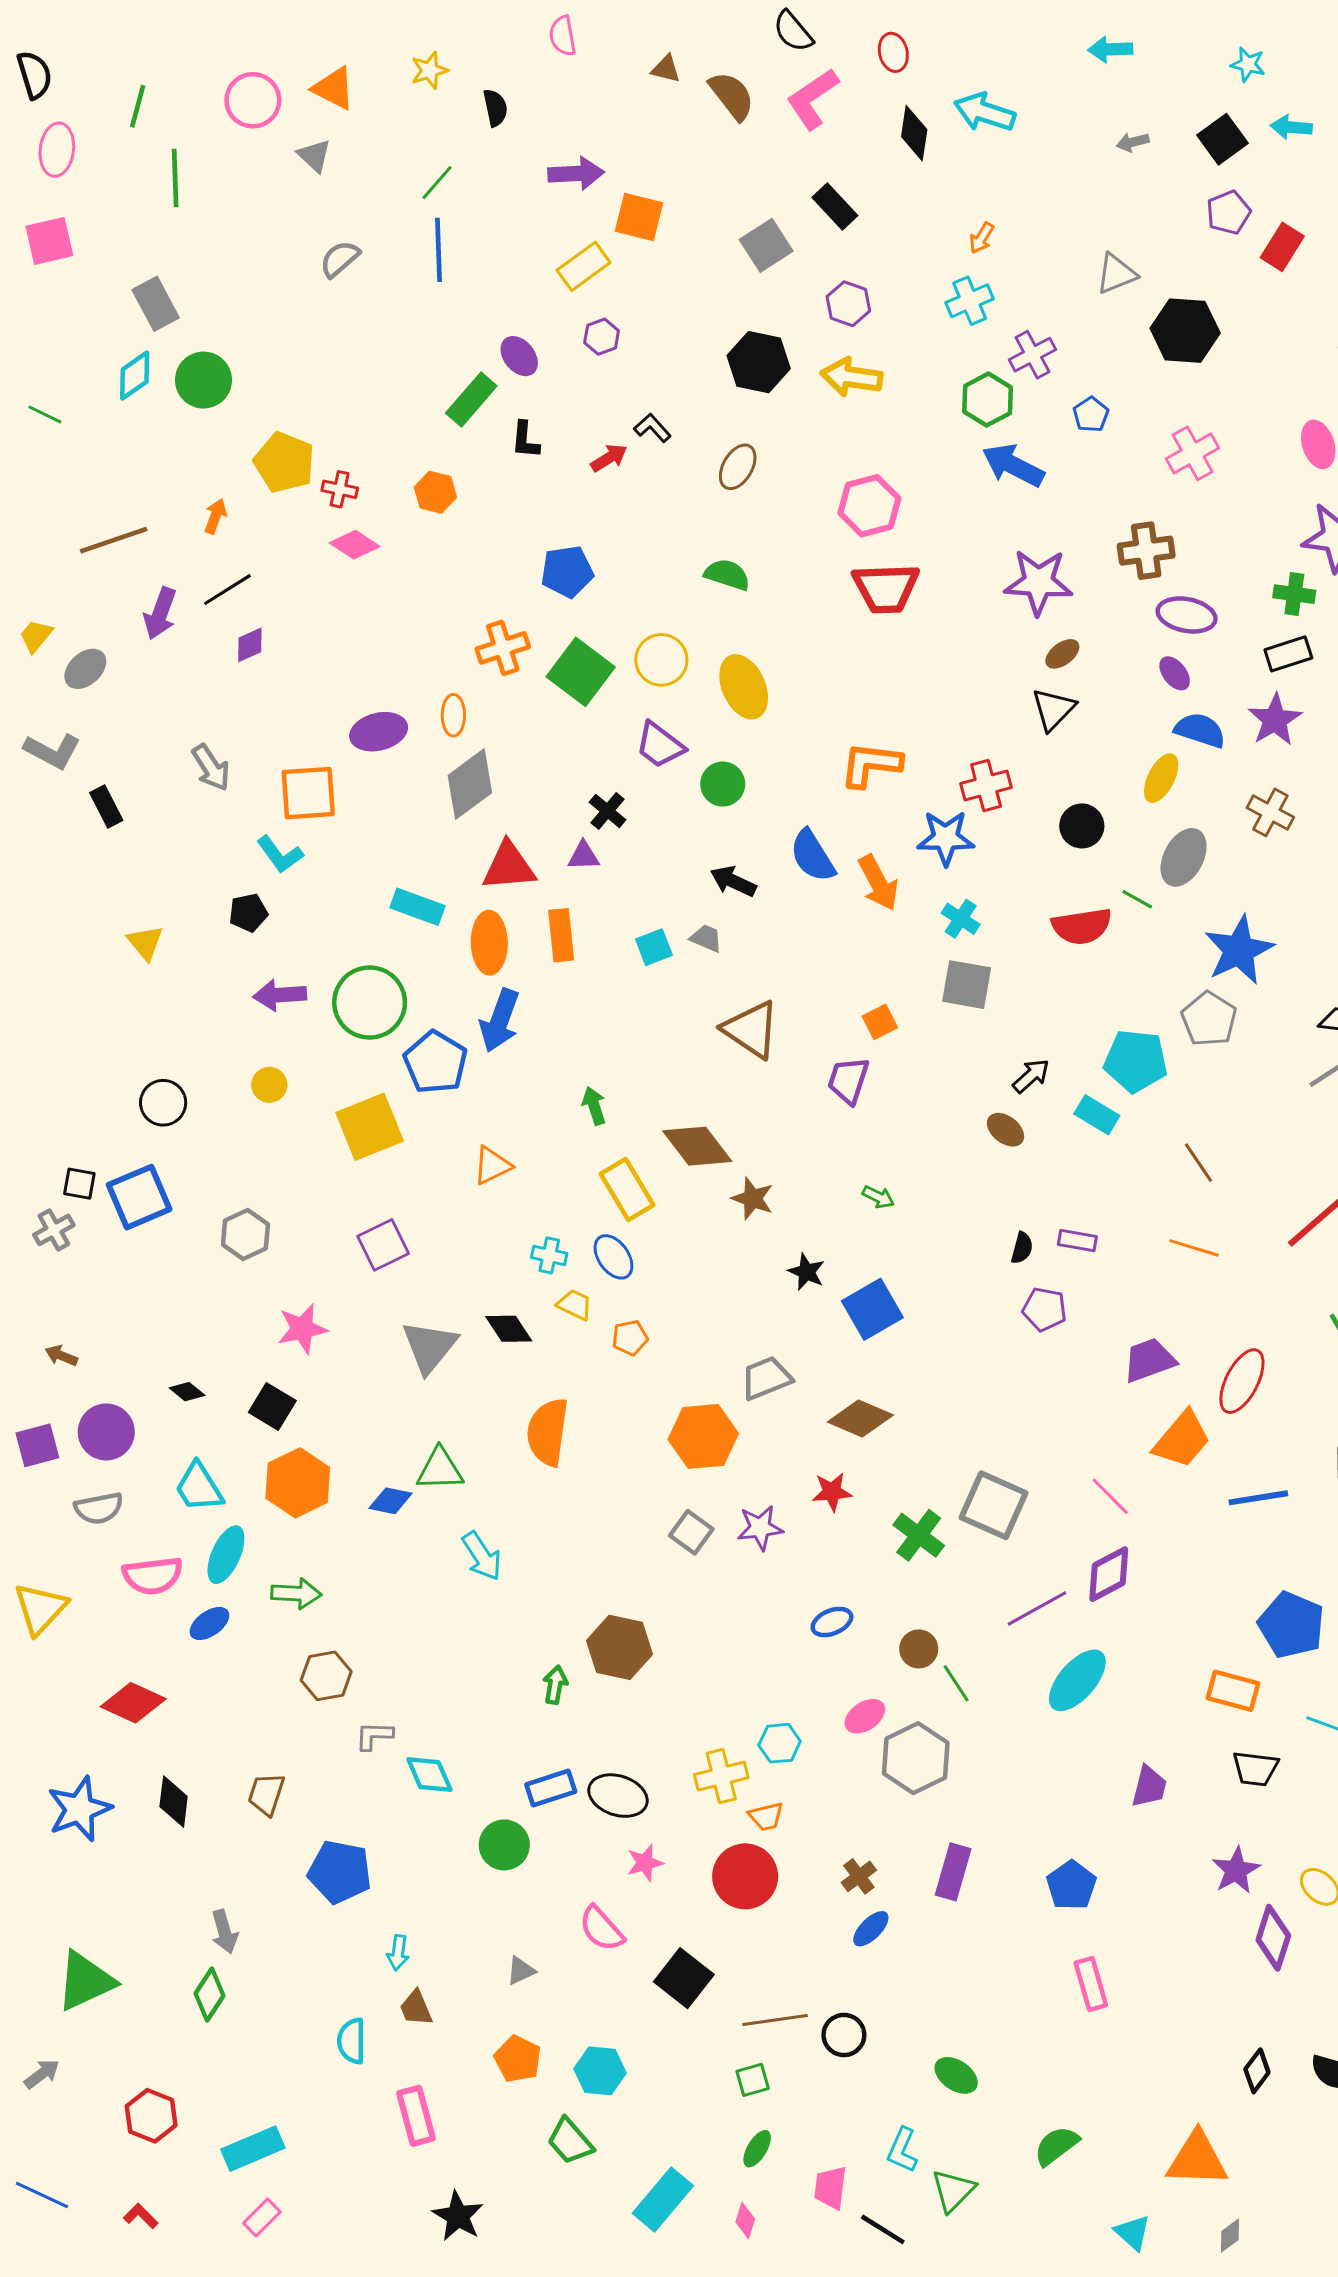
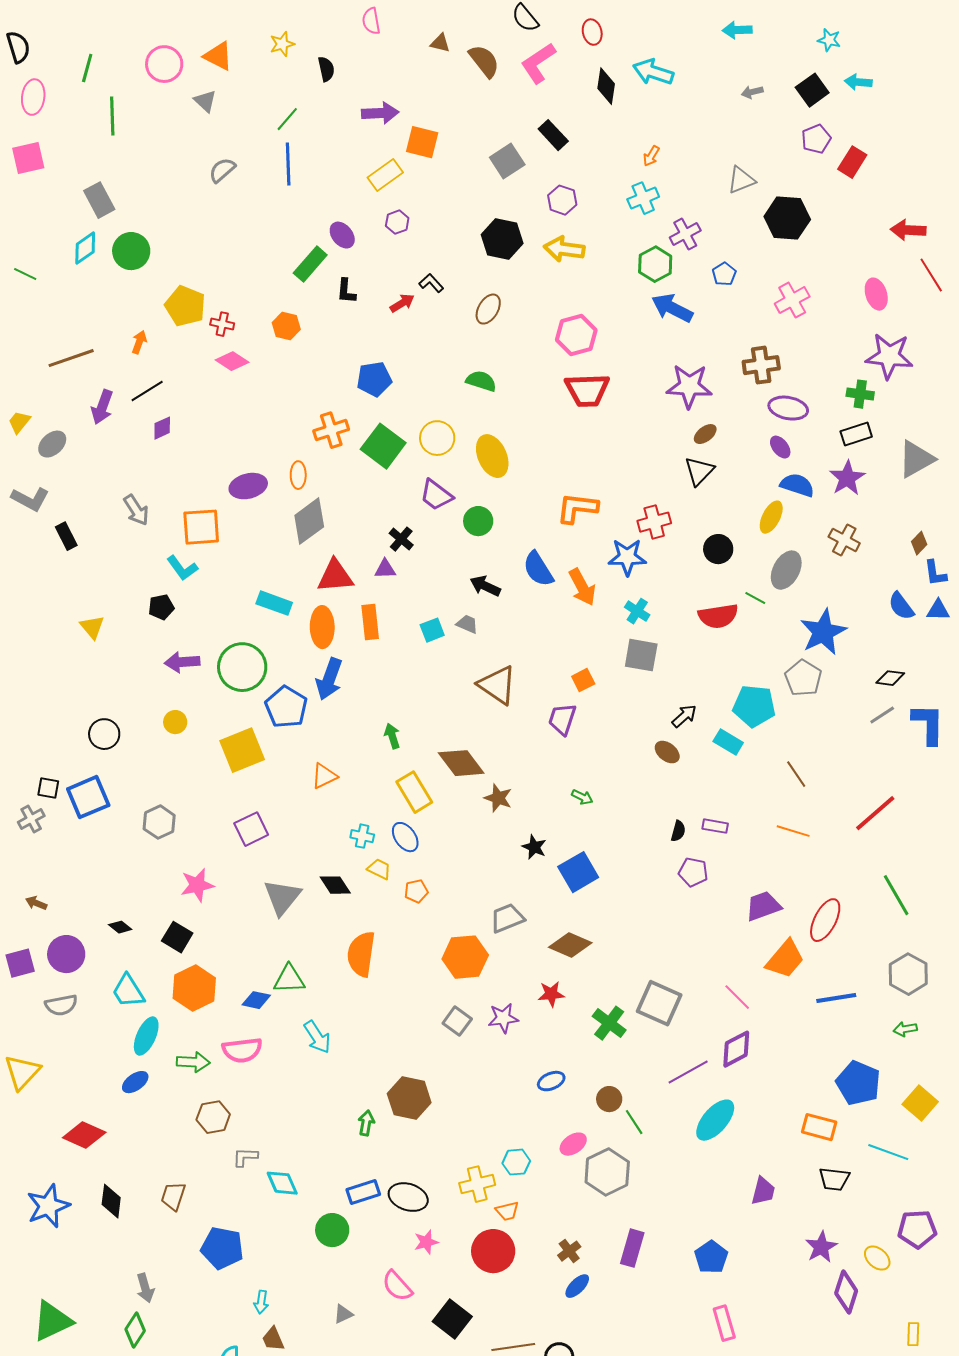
pink semicircle: (153, 1576) -> (242, 1050), moved

